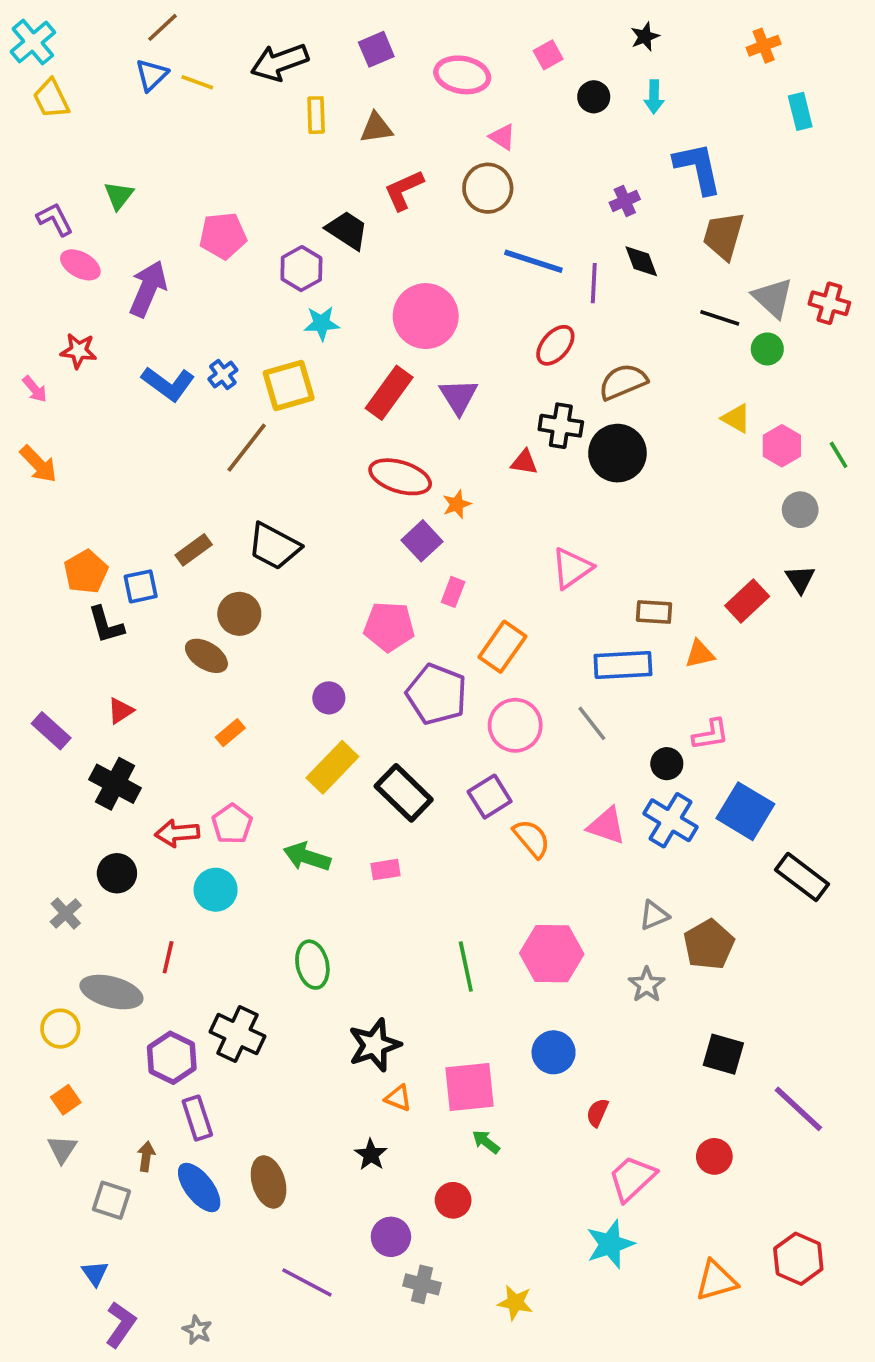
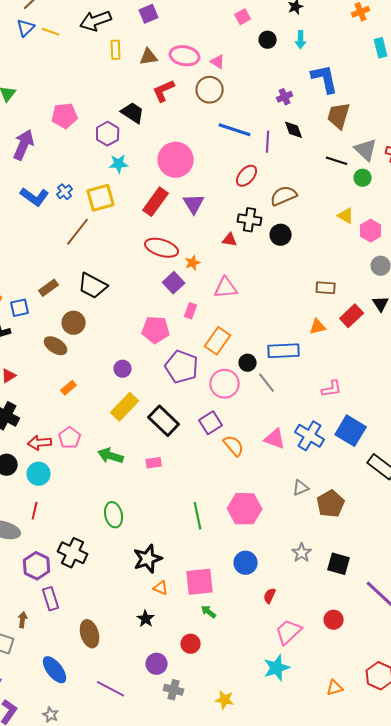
pink ellipse: (462, 75) -> (185, 56), moved
black circle: (617, 453) -> (281, 235), size x0.7
pink triangle: (572, 568) -> (226, 288), moved, turned 30
brown rectangle: (654, 612) -> (326, 288), moved
orange triangle: (700, 654) -> (318, 327), moved
black circle: (667, 764) -> (248, 363), moved
cyan circle: (216, 890) -> (39, 474), moved
gray star: (647, 985) -> (302, 553), moved
blue ellipse: (199, 1187) -> (55, 670), moved
orange triangle: (716, 1281) -> (335, 688), size x0.7

